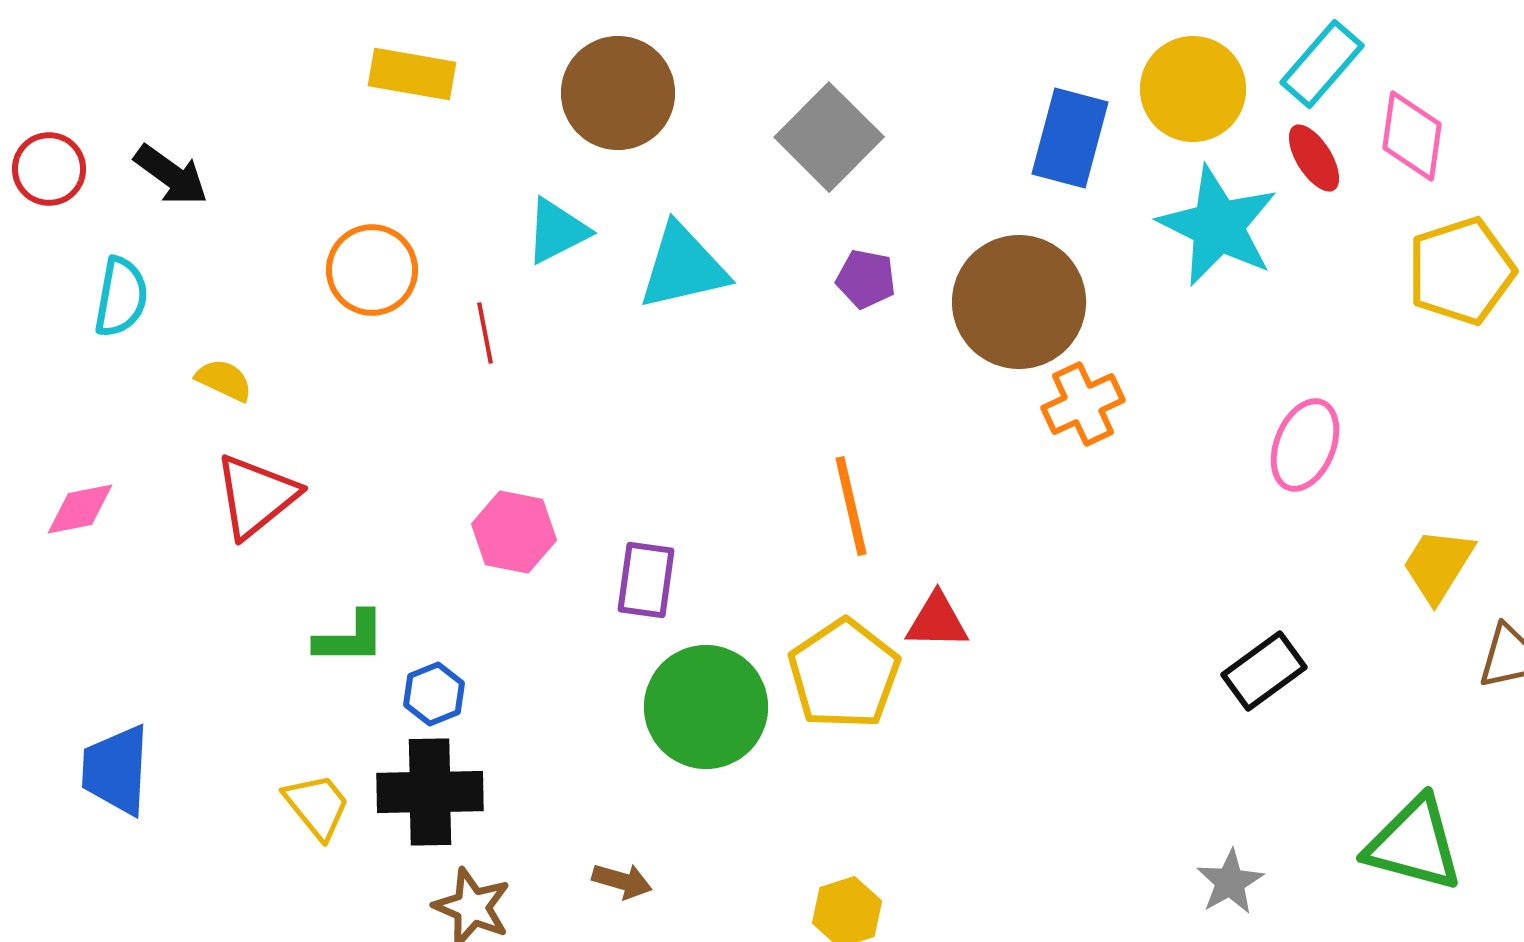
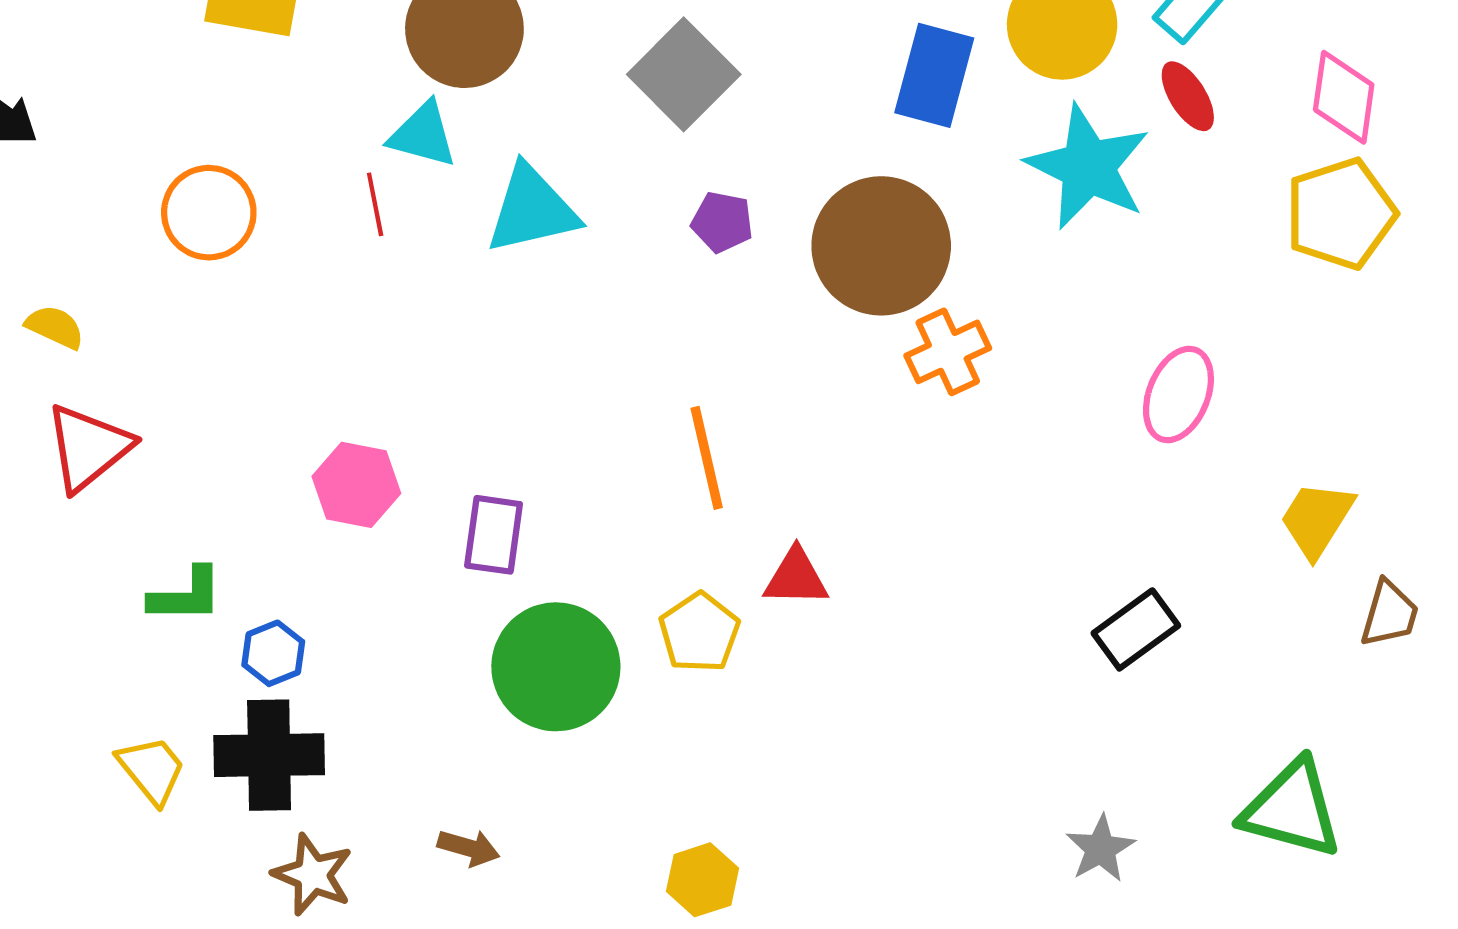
pink diamond: (1412, 136) -> (1344, 97), moved
cyan triangle: (557, 231) -> (423, 135), moved, turned 42
red line: (485, 333) -> (375, 204), moved
yellow pentagon: (844, 674) -> (699, 633), size x0.7

